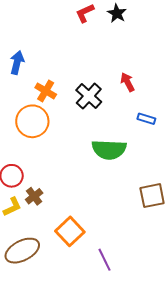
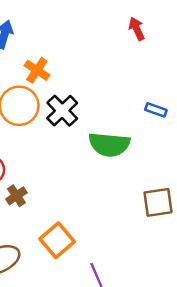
red arrow: (127, 82) -> (137, 29), moved
black cross: (89, 96) -> (62, 111), moved

